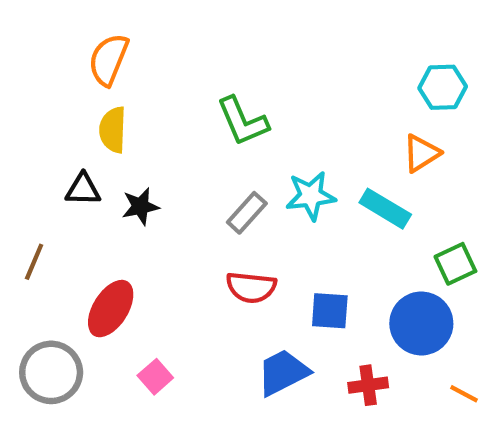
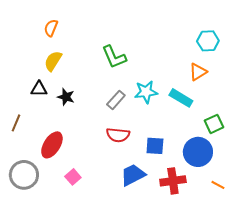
orange semicircle: (109, 60) -> (51, 28), size x0.7
yellow semicircle: (113, 130) -> (53, 61), turned 30
black star: (140, 206) -> (66, 97), turned 30
red cross: (368, 385) -> (173, 181), size x1.4

